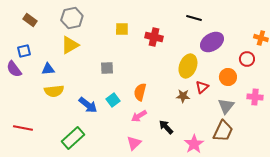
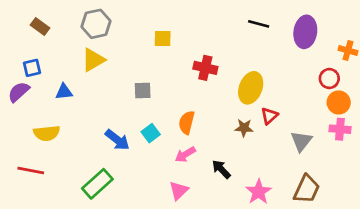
red cross: (154, 37) -> (205, 68), moved
purple ellipse: (212, 42) -> (305, 32), moved, turned -50
purple semicircle: (14, 69) -> (19, 92), turned 84
orange circle: (228, 77) -> (339, 103), moved
yellow semicircle: (54, 91) -> (47, 133), moved
brown trapezoid: (223, 131) -> (307, 189), moved

